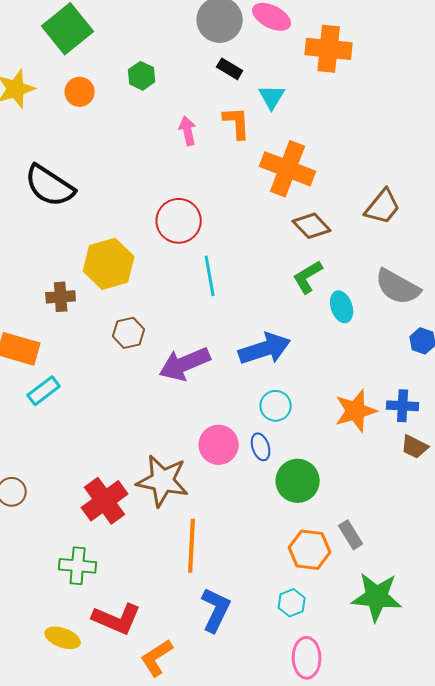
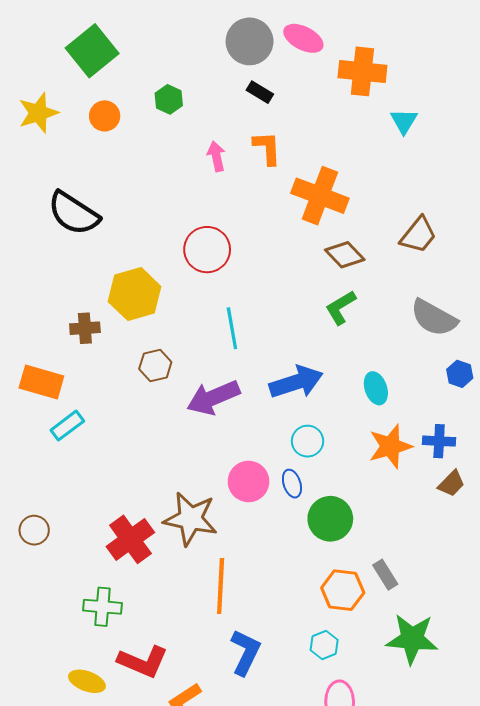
cyan triangle: (272, 97) -> (404, 121), moved
cyan line: (210, 276) -> (232, 328), moved
cyan ellipse: (342, 307) -> (376, 388), moved
brown trapezoid: (415, 447) -> (451, 484), turned -72

